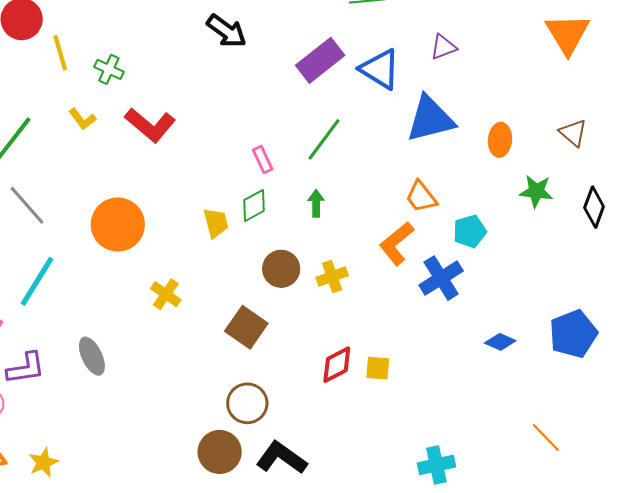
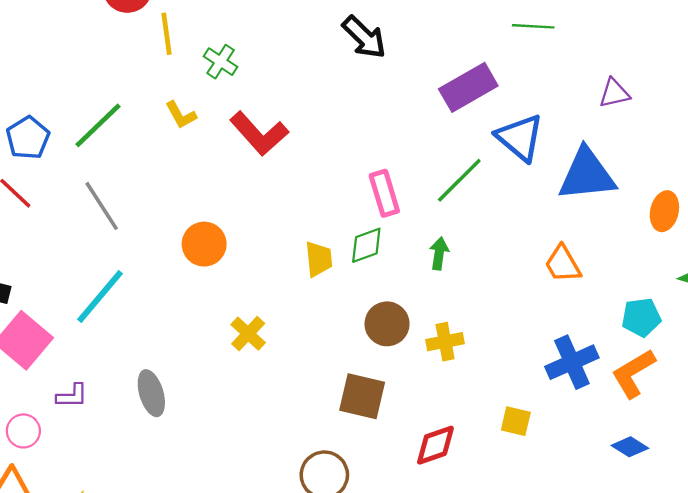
blue triangle: (380, 69) -> (520, 138), moved
pink rectangle: (263, 160) -> (384, 193), size x1.4
orange circle: (118, 225) -> (204, 244), size x0.7
cyan pentagon: (470, 231) -> (641, 317), moved
orange L-shape: (397, 243) -> (633, 373), moved
brown square: (246, 327) -> (362, 396), moved, turned -30
purple L-shape: (26, 368) -> (72, 396), size x0.7
yellow square: (378, 368) -> (516, 421), moved

